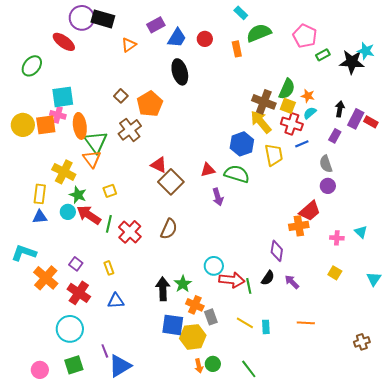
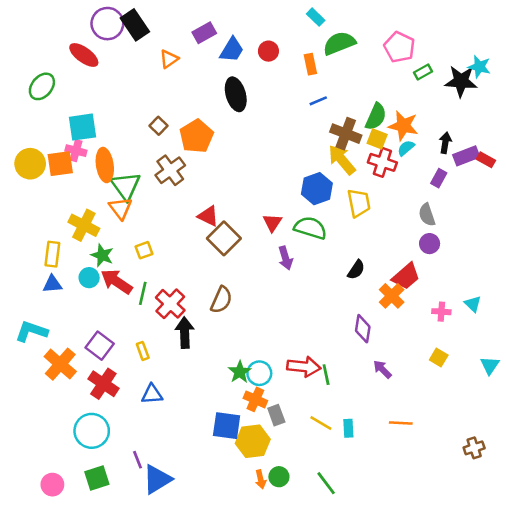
black rectangle: (103, 19) -> (135, 25), turned 40
orange star: (308, 96) -> (403, 126), size x1.6
purple rectangle: (356, 119) -> (466, 156), turned 42
blue line: (302, 144) -> (318, 101), moved
red triangle: (208, 170) -> (272, 223), turned -42
orange cross: (299, 226) -> (392, 296), turned -36
purple square: (76, 264) -> (100, 346), size x1.5
cyan circle: (214, 266) -> (259, 373), moved
black semicircle: (268, 278) -> (356, 270), moved
black arrow: (163, 289) -> (185, 333), moved

